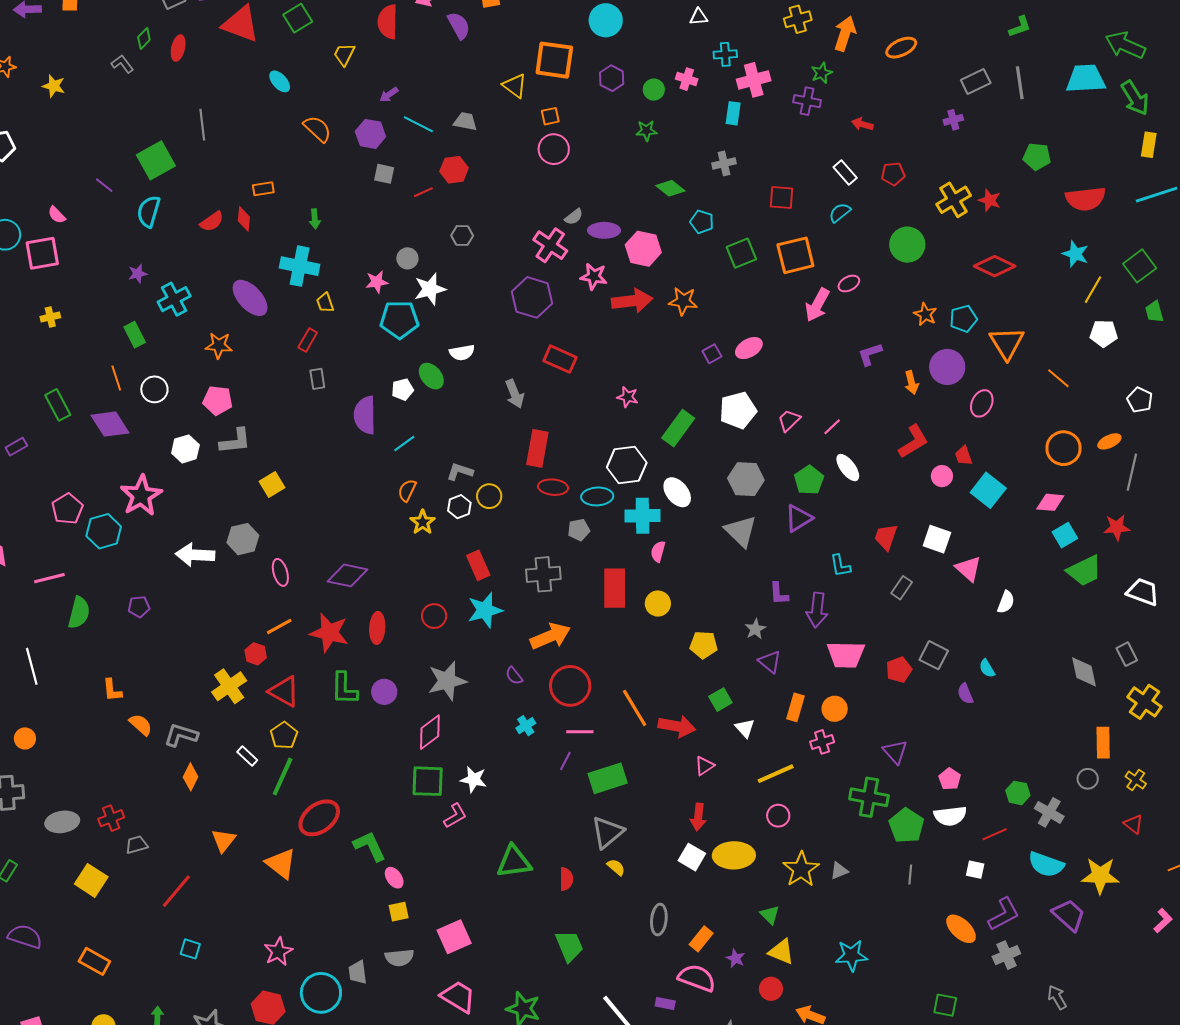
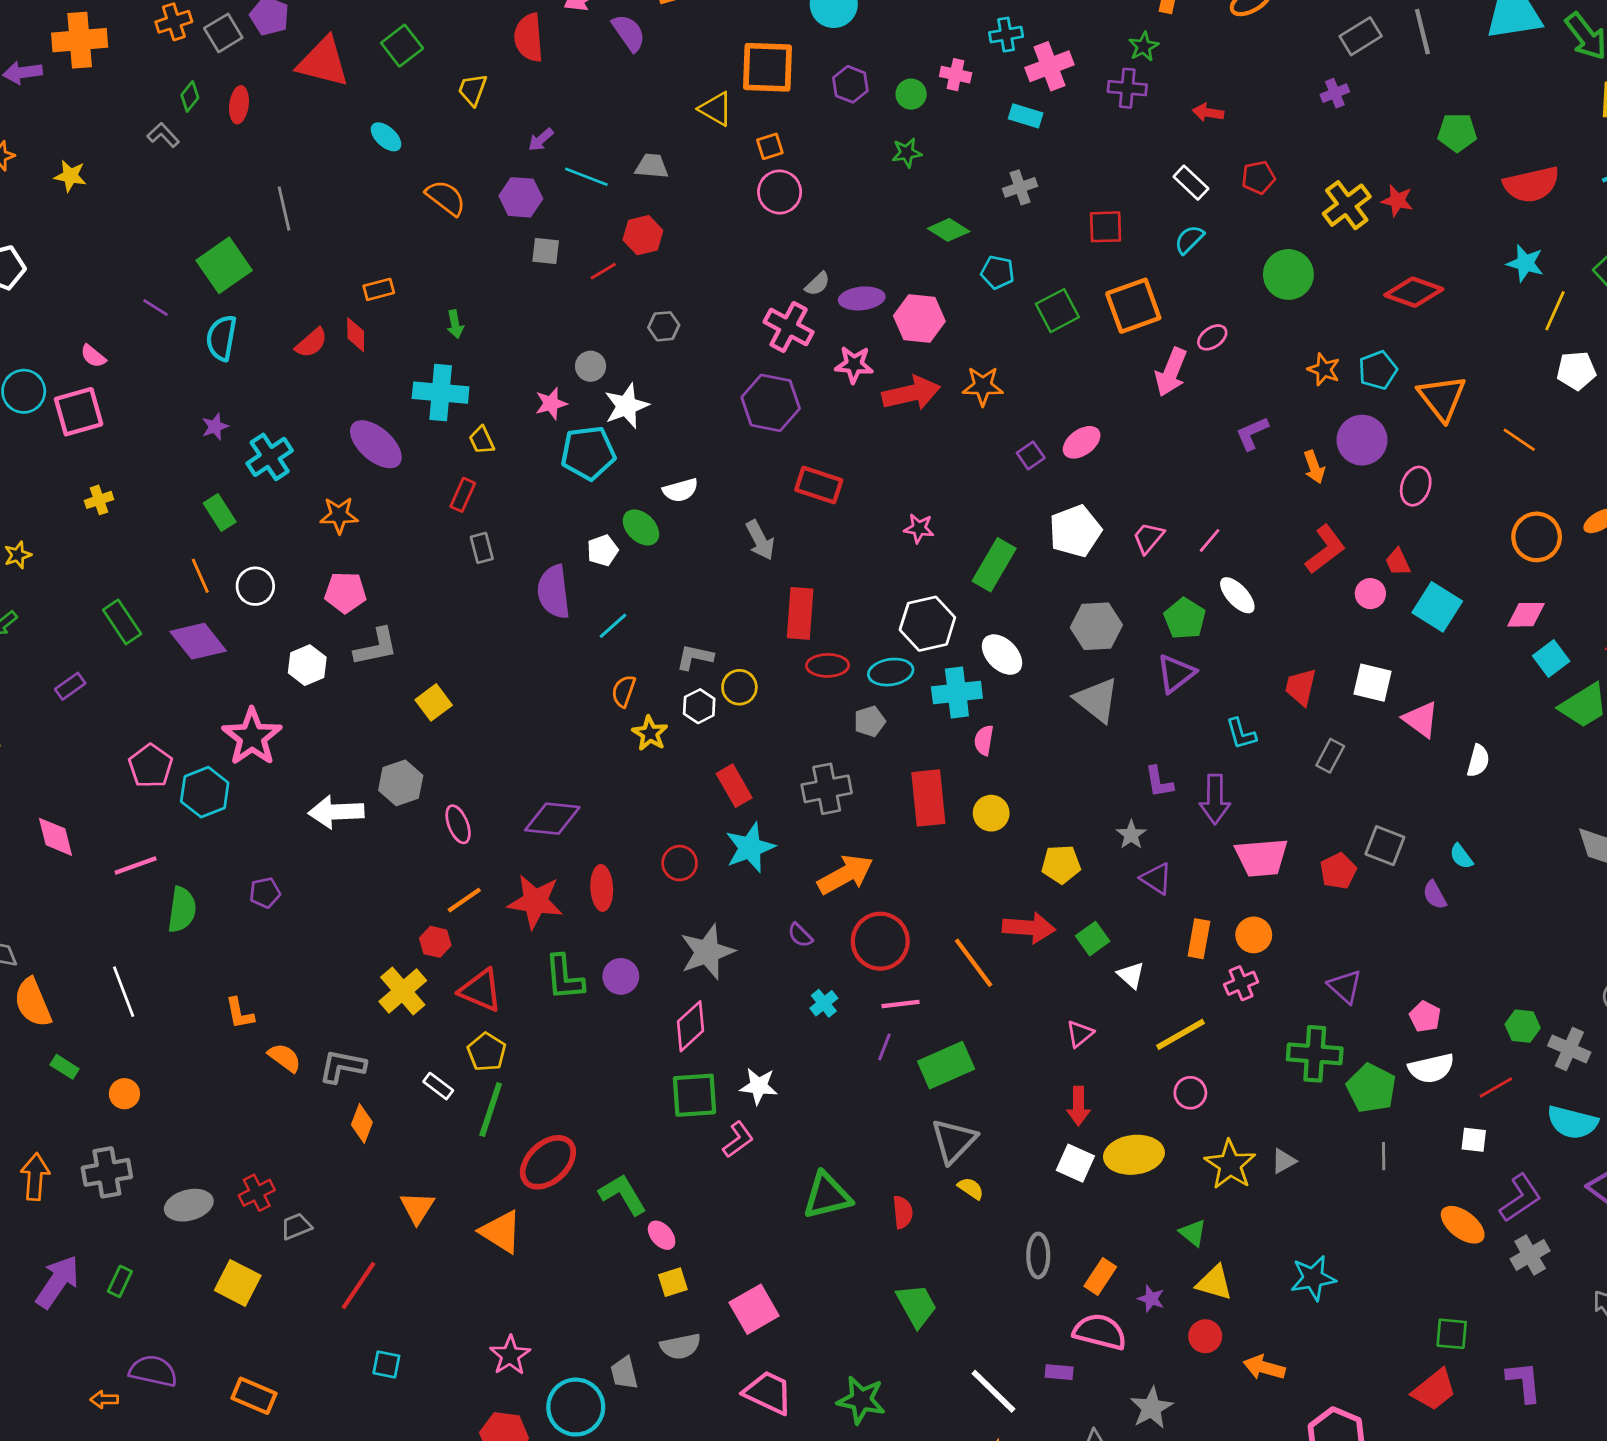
cyan rectangle: (733, 113) -> (1026, 116), turned -75
red arrow: (677, 726) -> (1029, 928), moved

